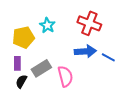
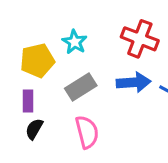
gray rectangle: (41, 68) -> (81, 87), moved
pink semicircle: (65, 76) -> (87, 132), moved

